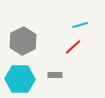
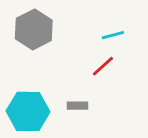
gray hexagon: (23, 41) -> (34, 29), moved

